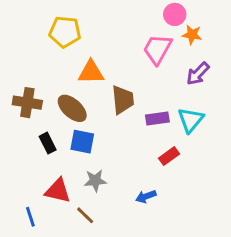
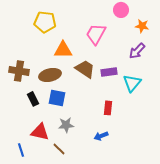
orange star: (192, 35) -> (142, 26), moved
pink trapezoid: (157, 49) -> (96, 34), moved
brown trapezoid: (123, 100) -> (85, 69), turned -50
brown ellipse: (72, 108) -> (50, 75), turned -55
purple rectangle: (157, 118) -> (109, 72), moved
red rectangle: (169, 156) -> (108, 108), moved, turned -48

